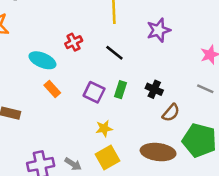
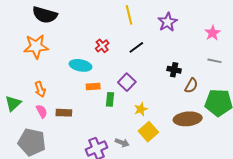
black line: (114, 53) -> (136, 47), turned -63
orange rectangle: (52, 89) -> (93, 87), turned -40
green rectangle: (121, 90) -> (110, 99), moved
purple square: (94, 92) -> (127, 82), turned 30

